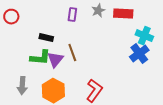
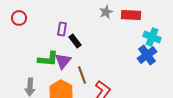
purple rectangle: (72, 15) -> (62, 29), moved
black rectangle: (46, 38) -> (75, 41), moved, turned 40
brown line: (72, 53) -> (82, 75), moved

